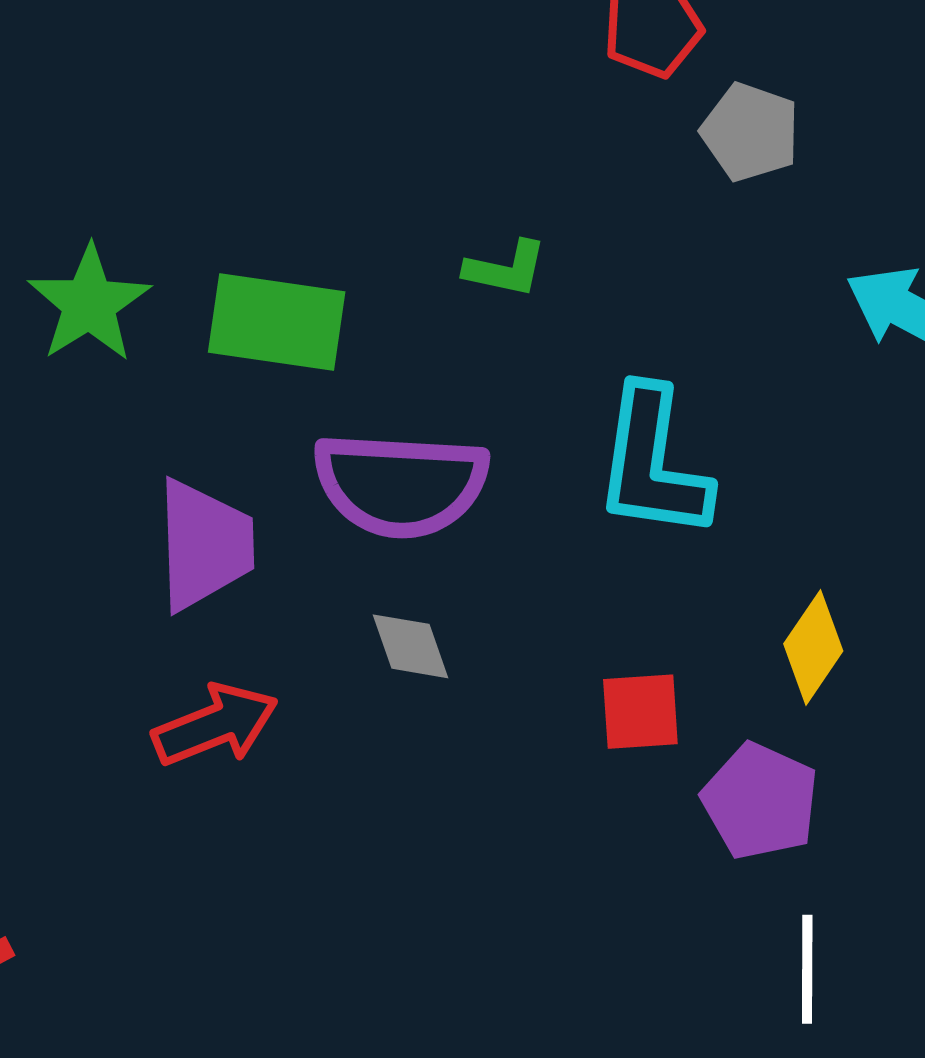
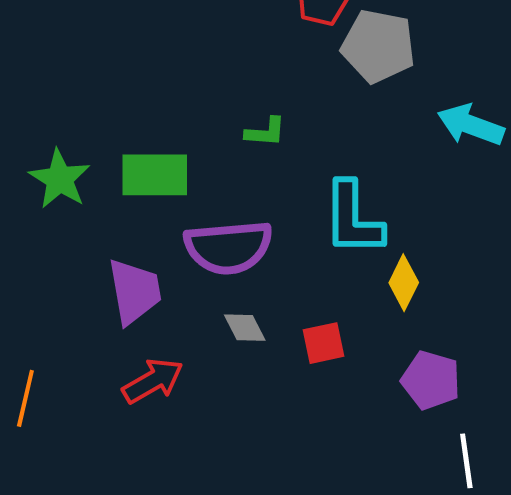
gray pentagon: (750, 132) -> (378, 46), size x1.5
yellow diamond: (813, 647) -> (404, 283), moved
red square: (640, 712) -> (324, 343), moved

